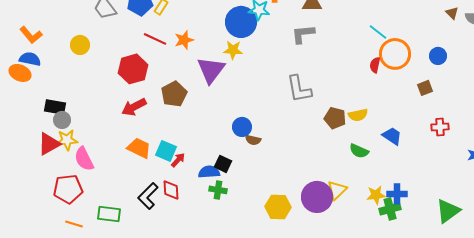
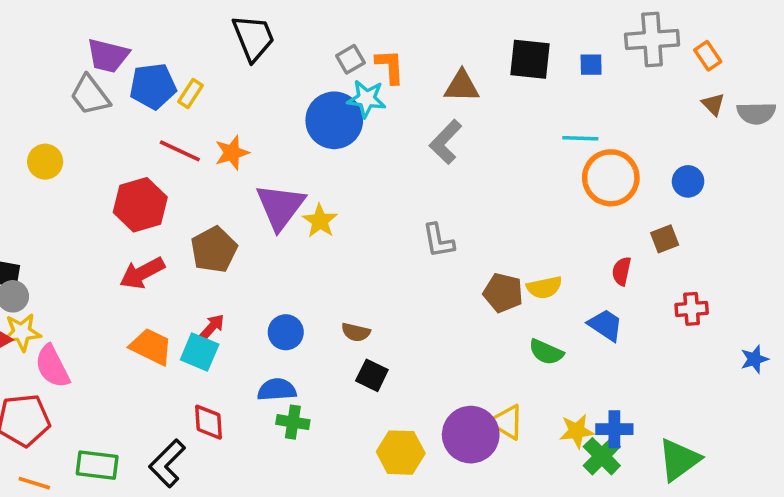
cyan line: (378, 32) -> (580, 138), turned -36
gray L-shape: (303, 34) -> (446, 142), turned -40
yellow star: (233, 50) -> (320, 221), moved, turned 30
red semicircle: (375, 65) -> (622, 271), moved
gray L-shape: (299, 89) -> (438, 241), size x0.7
blue circle: (242, 127) -> (286, 332), moved
red arrow: (178, 160) -> (212, 327), moved
black square: (223, 164) -> (372, 375), moved
yellow triangle: (337, 190) -> (507, 422), turned -45
black L-shape: (148, 196) -> (167, 463), moved
green cross: (390, 209) -> (602, 456), turned -30
green triangle: (448, 211) -> (679, 460), moved

